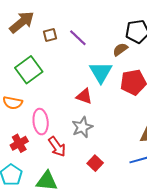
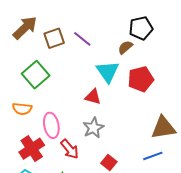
brown square: (50, 35) -> (54, 38), size x1.5
red cross: (19, 143) -> (32, 149), size x1.4

